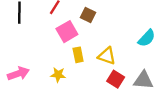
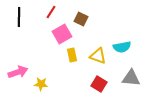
cyan semicircle: (147, 38) -> (122, 47), moved, turned 36
yellow star: (58, 75) -> (41, 84), moved
red square: (116, 79) -> (99, 84), moved

